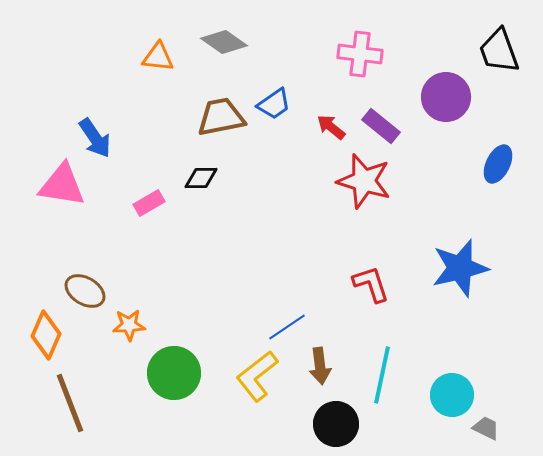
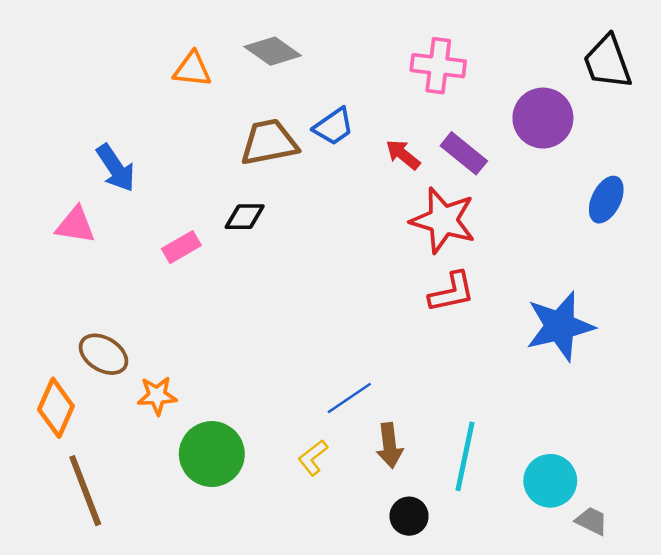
pink triangle: (62, 185) -> (75, 225), size x0.7
red L-shape: (371, 284) -> (452, 292), moved, turned 96
yellow L-shape: (257, 376) -> (313, 458), size x0.6
black circle: (336, 424) -> (409, 516), size x0.7

